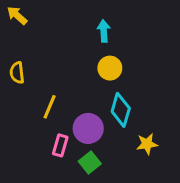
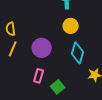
yellow line: (50, 107) -> (13, 49), moved
purple circle: (88, 128) -> (42, 48), moved

